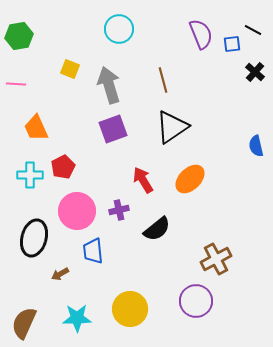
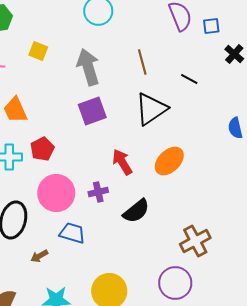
black line: (253, 30) -> (189, 79), moved
yellow square: (70, 69) -> (38, 51), moved
blue trapezoid: (93, 251) -> (72, 233), turned 112

